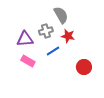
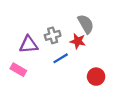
gray semicircle: (61, 15) -> (86, 24), moved
pink rectangle: (28, 61) -> (18, 70), moved

